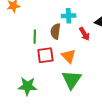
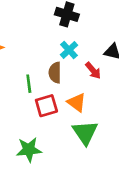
cyan cross: (69, 16) -> (69, 50), turned -32

